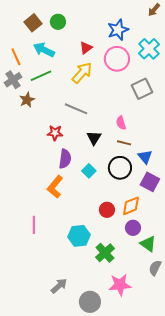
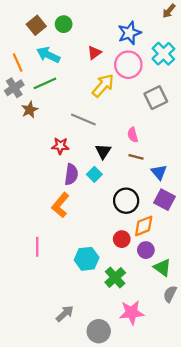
yellow arrow: (82, 73) -> (103, 86), moved
black circle: (120, 168) -> (126, 201), moved
cyan square: (89, 171) -> (94, 174), moved
red circle: (107, 210) -> (122, 239), moved

